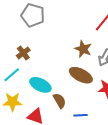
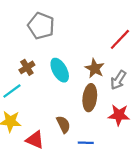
brown ellipse: (81, 75) -> (90, 98), turned 65
cyan ellipse: (40, 85) -> (60, 70), moved, turned 30

